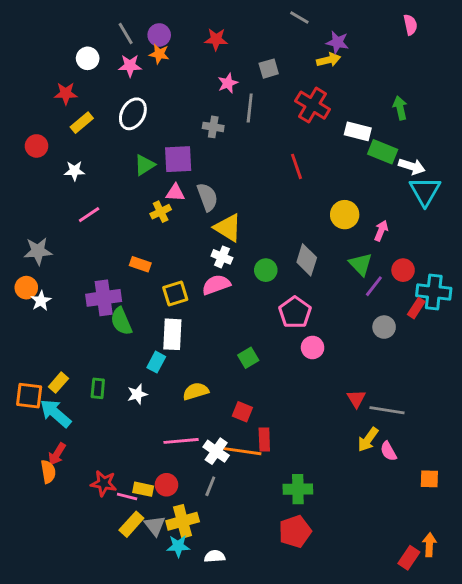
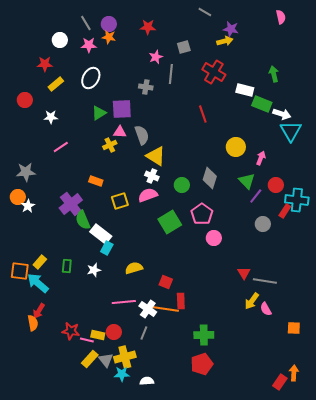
purple cross: (104, 298) -> (71, 204), turned -30
white rectangle: (172, 334) -> (101, 234), moved, turned -55
green square: (248, 358) -> (170, 222), moved, size x1.6

